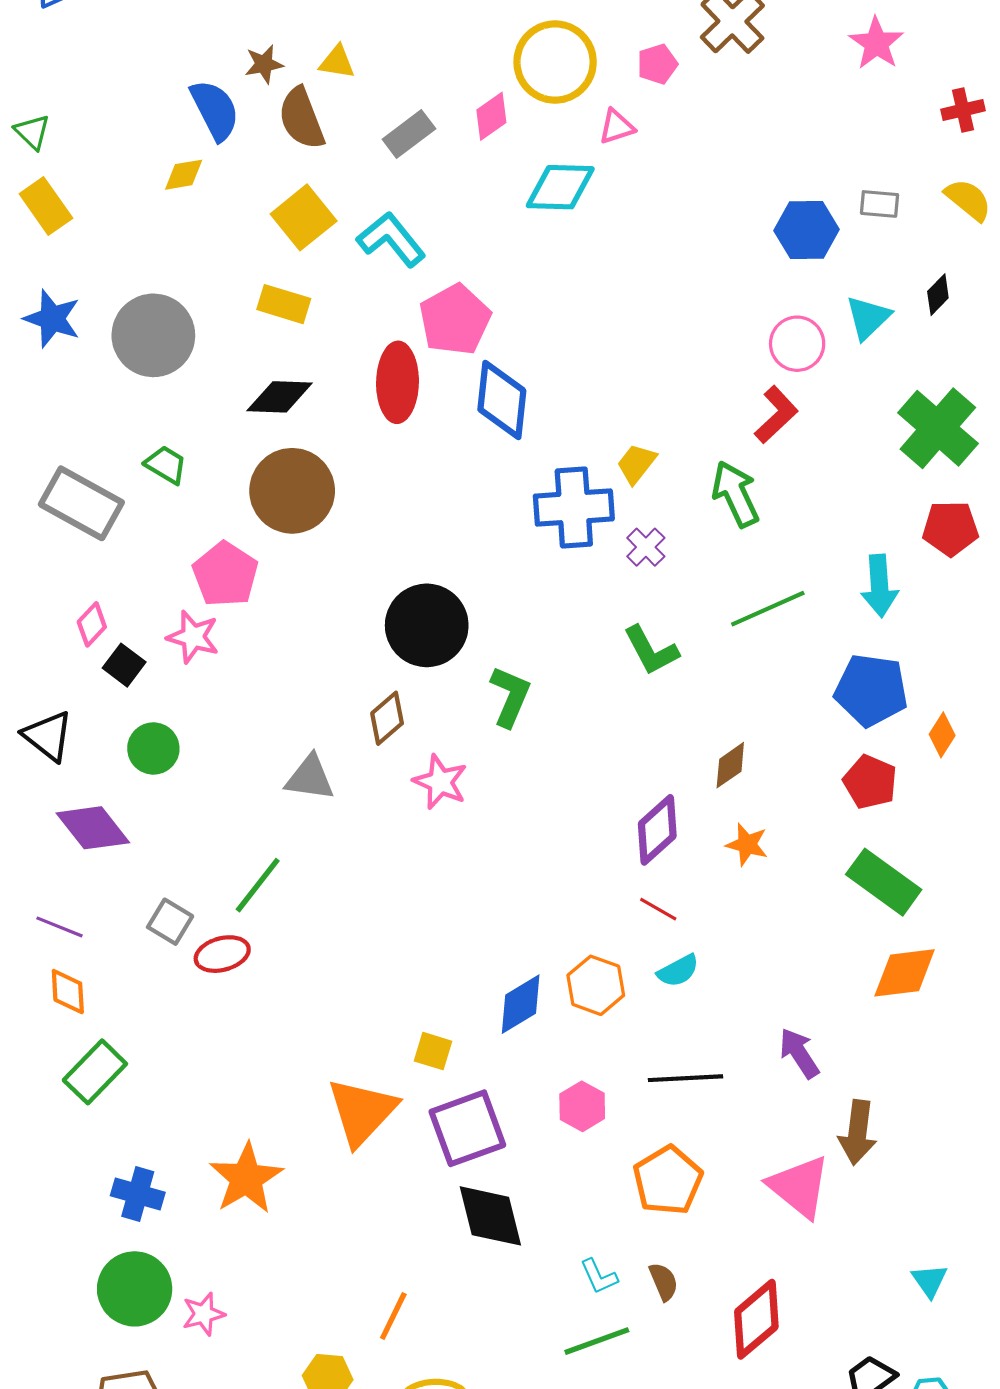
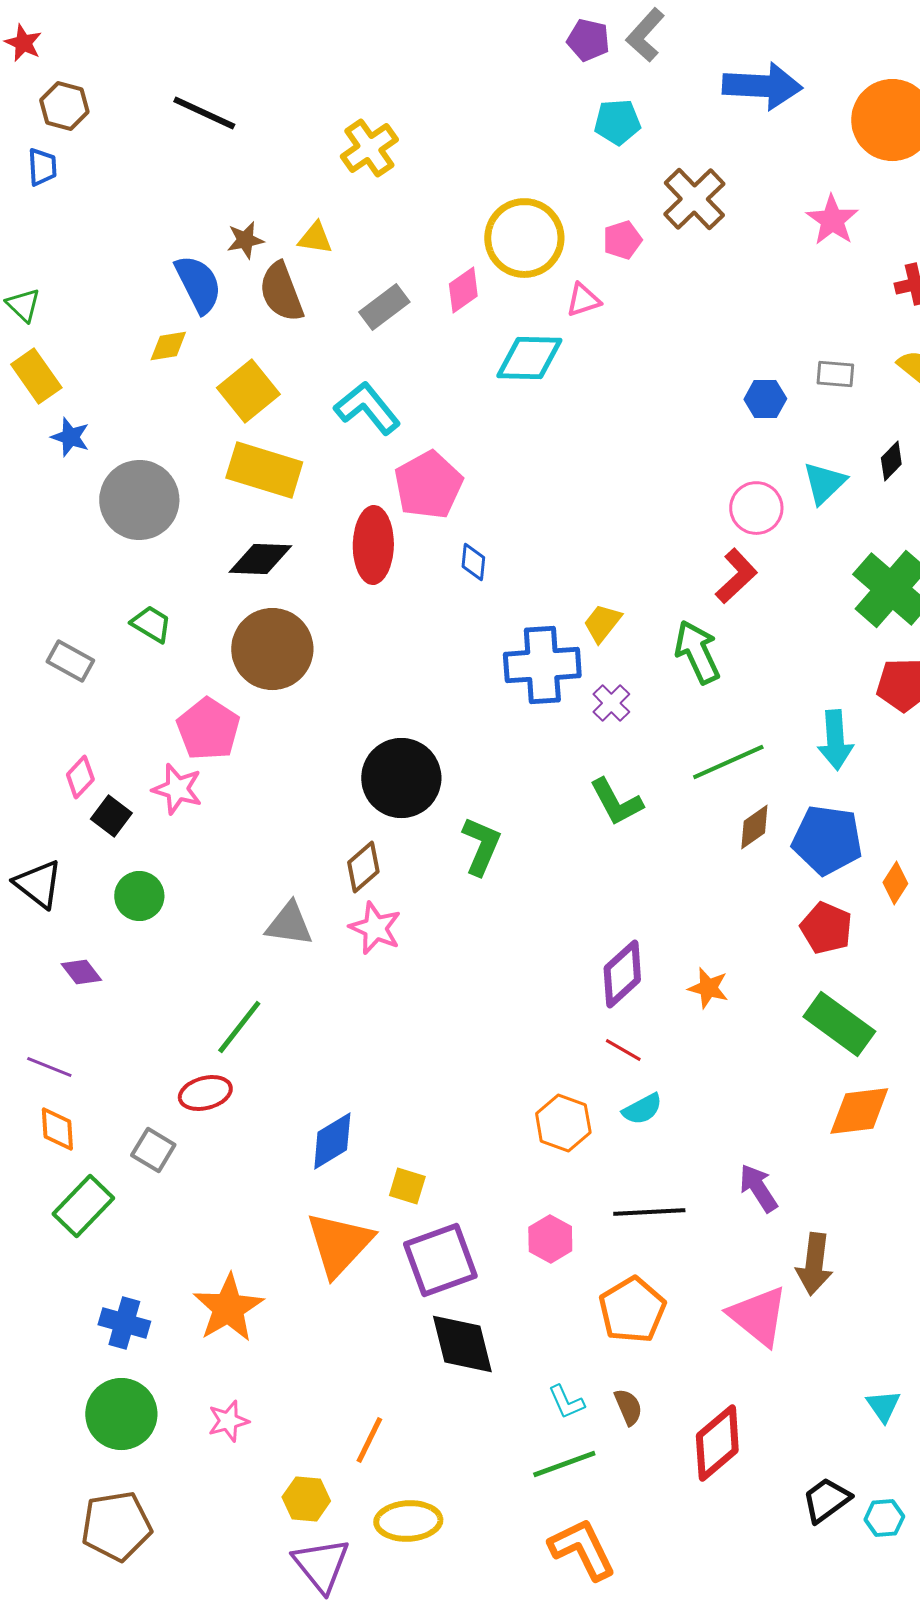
yellow square: (304, 217) -> (248, 391), moved
blue hexagon: (806, 230) -> (765, 399), size x0.7
yellow rectangle: (284, 304) -> (264, 470), size x1.5
blue star: (52, 319) -> (70, 437), moved, size x0.7
blue diamond: (502, 400) -> (473, 562), size x0.5
gray rectangle: (81, 503) -> (70, 661), size x0.6
brown diamond: (730, 765) -> (754, 827), moved
pink star: (440, 782) -> (375, 928), moved
purple diamond: (93, 828) -> (81, 972), size x0.6
gray square: (170, 922) -> (153, 1150), moved
blue diamond: (521, 1004) -> (332, 1141), moved
pink star: (203, 1314) -> (228, 1421), moved

